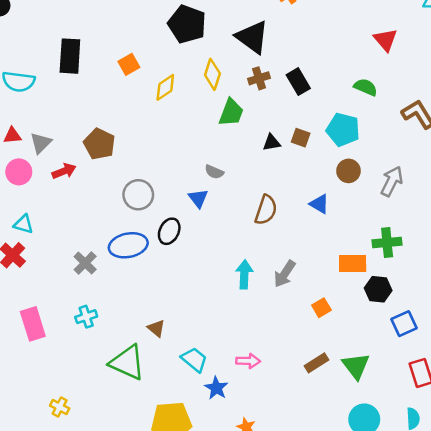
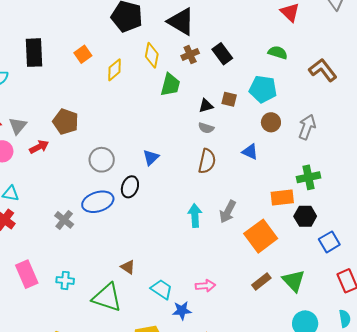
gray semicircle: (214, 172) -> (206, 128), moved
blue triangle: (198, 198) -> (151, 157), turned 30
orange square: (321, 308) -> (261, 236), size x2.0
cyan cross: (86, 317) -> (65, 280), moved, turned 30
blue star: (216, 388) -> (182, 311), turned -30

